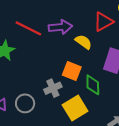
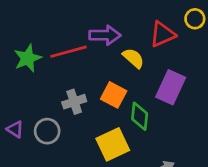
red line: (28, 28) -> (68, 52), moved, turned -48
gray cross: (53, 88) -> (74, 102), moved

